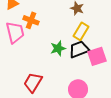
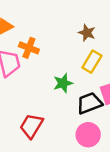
black trapezoid: (79, 49) -> (89, 103), moved

